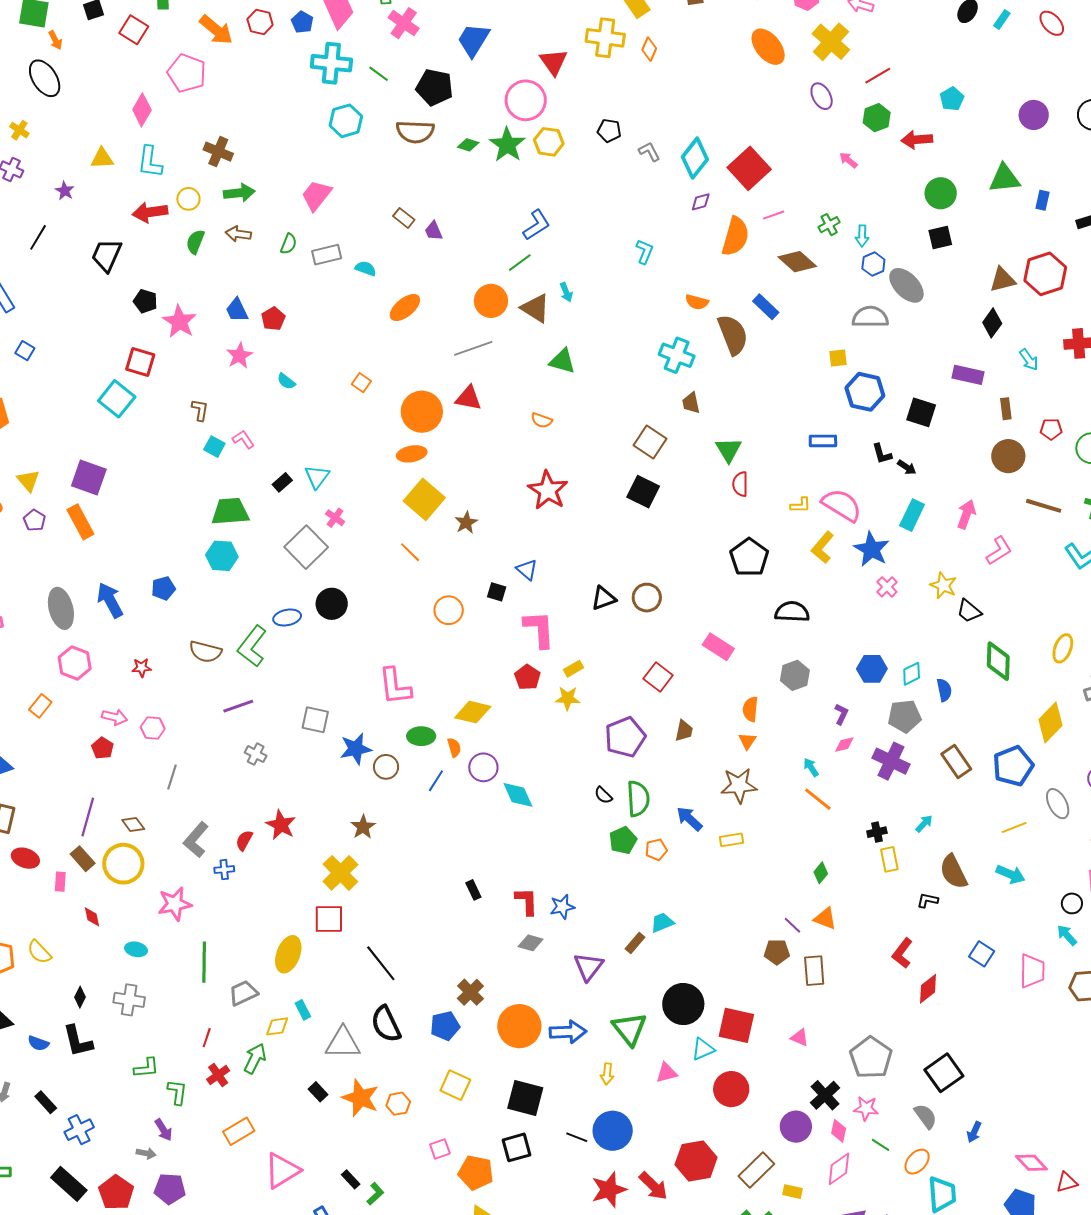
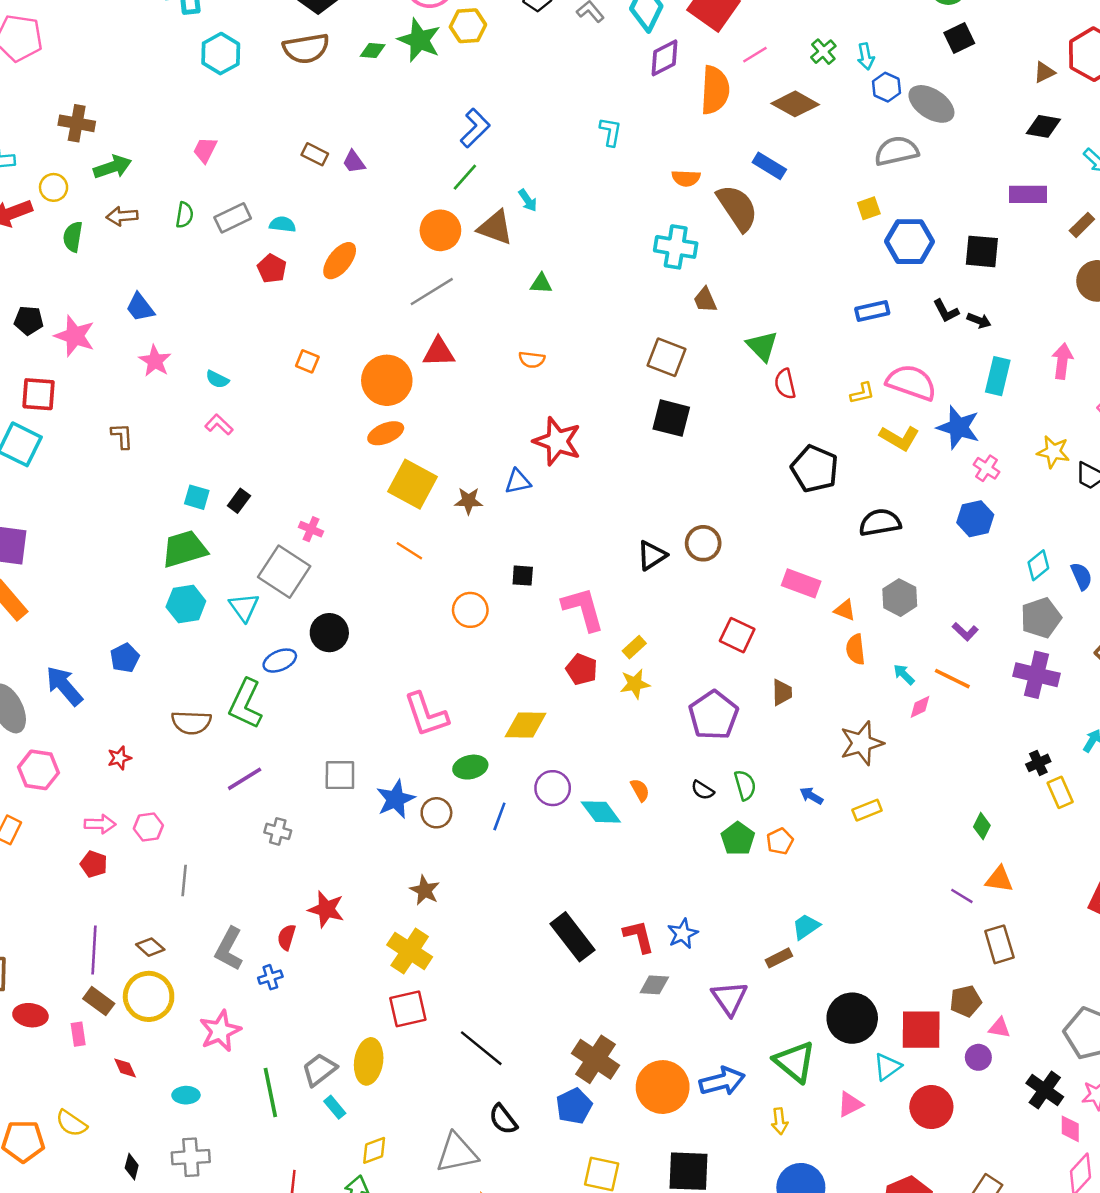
pink trapezoid: (316, 195) -> (205, 150), size x0.7
purple diamond: (701, 202) -> (665, 58), size x1.5
brown triangle: (1002, 280) -> (1044, 72), size x0.7
red pentagon: (273, 319) -> (272, 269), moved
black diamond: (992, 323) -> (1043, 126), turned 76
green triangle: (562, 361) -> (541, 284), size x0.7
brown rectangle: (1006, 409) -> (1082, 225), turned 65
pink L-shape: (243, 439) -> (219, 425), moved
cyan square: (214, 447) -> (197, 497), moved
cyan triangle: (317, 477) -> (244, 607), moved
brown star: (466, 523) -> (469, 501), turned -30
yellow L-shape: (823, 547) -> (899, 438), turned -88
blue triangle: (527, 570) -> (518, 482), moved, turned -40
blue hexagon: (872, 669) -> (975, 519), moved
purple L-shape: (841, 714) -> (965, 632), turned 120
orange triangle: (747, 741) -> (845, 610), moved, turned -30
pink diamond: (844, 744) -> (920, 707), moved
orange semicircle: (454, 747) -> (640, 790), moved
cyan arrow: (811, 767) -> (904, 674), moved
green semicircle: (638, 799) -> (745, 785), size x0.7
orange line: (818, 799) -> (952, 679), moved
blue arrow: (689, 819) -> (811, 796), size x0.7
black rectangle: (473, 890) -> (573, 937), size x2.0
brown rectangle: (635, 943) -> (779, 958), turned 35
brown pentagon: (777, 952) -> (966, 1001), moved
brown cross: (470, 992) -> (596, 1059), size x1.4
gray trapezoid: (243, 993) -> (319, 1070), moved
cyan rectangle: (303, 1010) -> (335, 1107), moved
black semicircle: (386, 1024) -> (503, 1119), size x0.7
purple circle: (796, 1127) -> (978, 1057), moved, size x0.7

